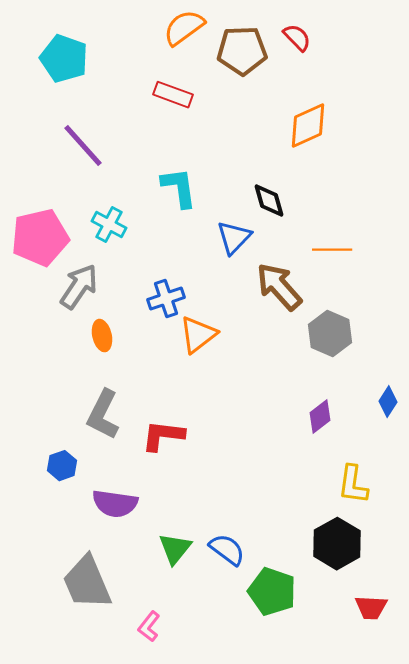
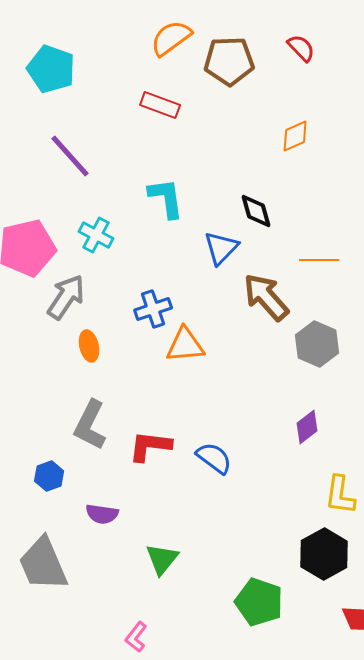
red semicircle: (297, 38) -> (301, 48), moved
orange diamond: (308, 126) -> (295, 136), size x0.7
orange triangle: (198, 335) -> (185, 345), turned 33
purple semicircle: (115, 504) -> (102, 514), size x0.7
blue semicircle: (227, 550) -> (214, 458), moved
gray trapezoid: (87, 583) -> (43, 564), moved

